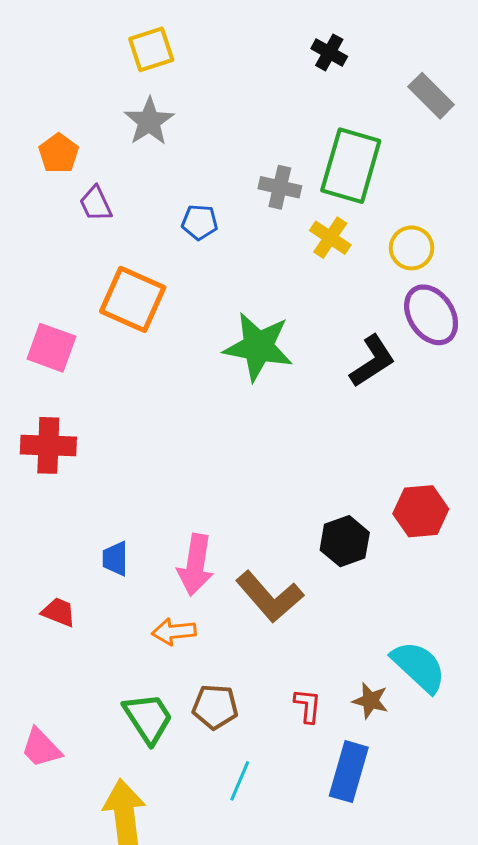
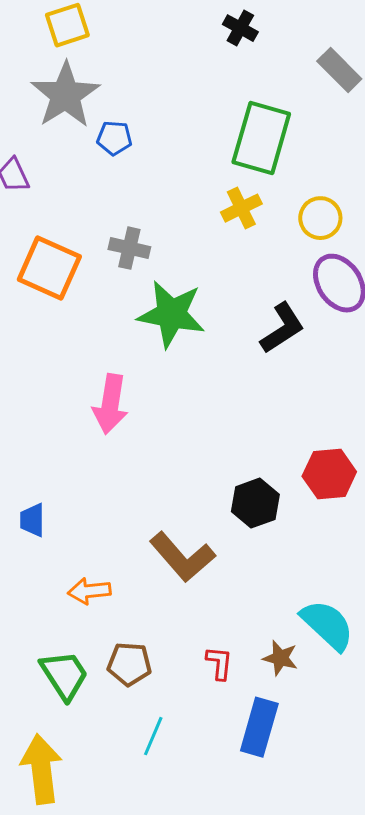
gray star: (149, 121) -> (65, 95), size x1.4
gray cross: (280, 187) -> (129, 248), moved
blue pentagon: (200, 222) -> (114, 138), moved
yellow cross: (330, 238) -> (241, 208), turned 30
pink arrow: (195, 565) -> (110, 404), moved

